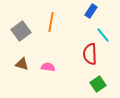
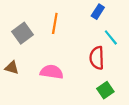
brown triangle: (22, 64) -> (12, 68), moved
pink semicircle: (48, 67) -> (52, 72), size x1.5

